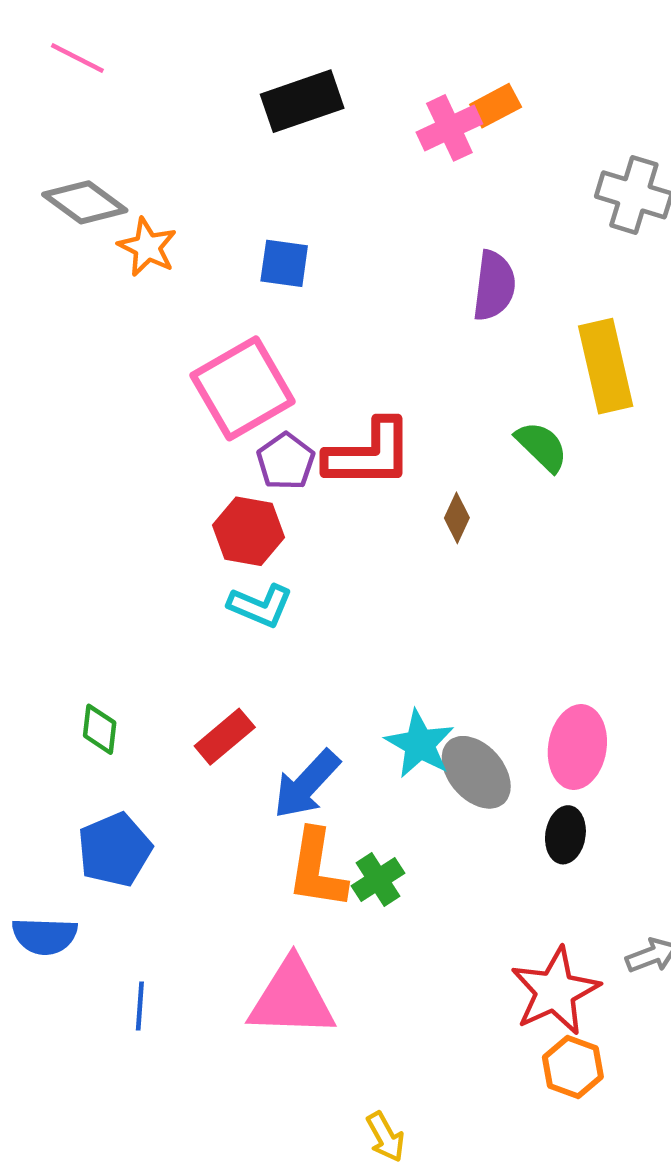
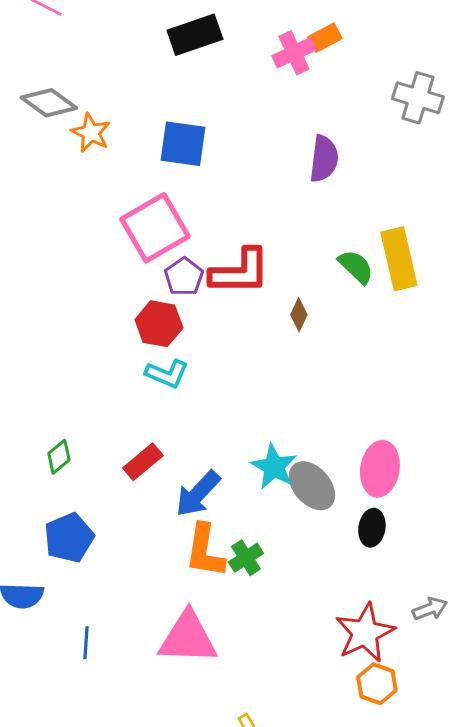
blue square: (284, 263) -> (183, 144), size x1.4
yellow rectangle: (606, 366) -> (399, 259), moved
green diamond: (100, 729) -> (59, 457), turned 44

